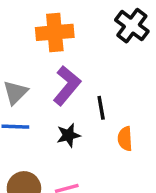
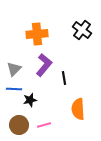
black star: (68, 135) -> (30, 100), moved
orange semicircle: (125, 139) -> (78, 109), moved, size x1.5

